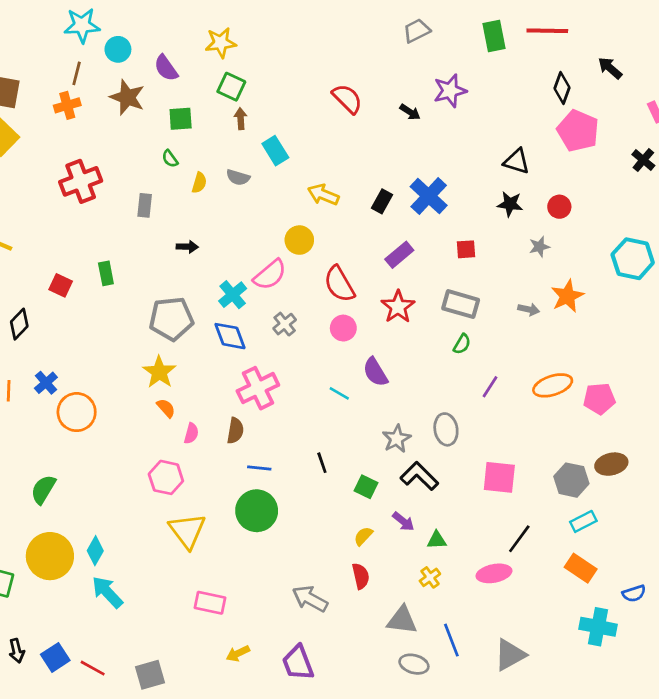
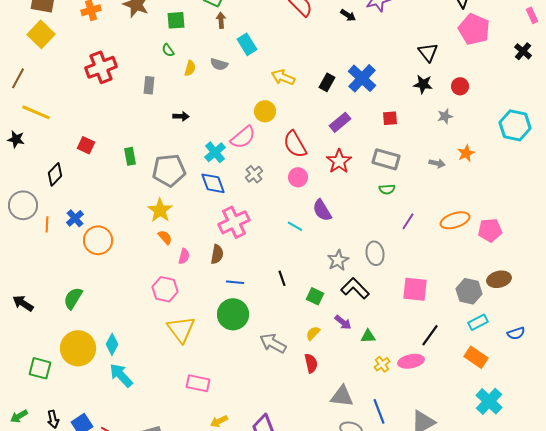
black triangle: (517, 161) -> (428, 52), turned 35
green rectangle: (106, 273) -> (130, 156), moved
orange star: (567, 296) -> (466, 153), size x0.7
green semicircle: (462, 344) -> (387, 189), turned 56
yellow cross: (430, 577) -> (382, 364), moved
blue semicircle: (634, 593) -> (516, 333), moved
gray arrow: (310, 599) -> (273, 343), moved
cyan cross: (598, 627) -> (489, 401), turned 32

